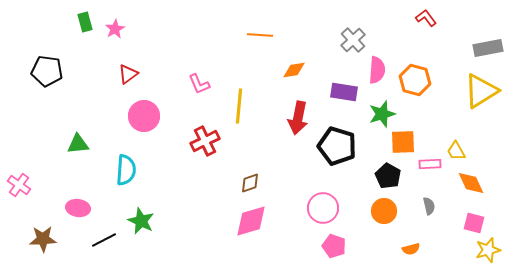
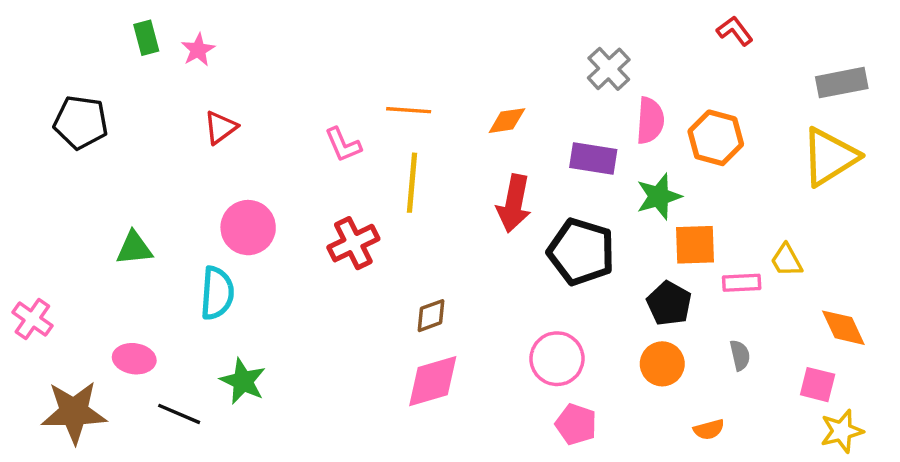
orange line: (260, 35) -> (409, 110), moved
pink circle: (144, 116) -> (248, 228), moved
orange diamond: (471, 183) -> (843, 328), moved
brown star: (43, 239) -> (74, 412), size x1.4
black line: (104, 240) -> (179, 414), turned 50

